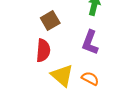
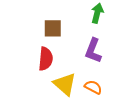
brown square: (50, 20) -> (53, 28), turned 30

